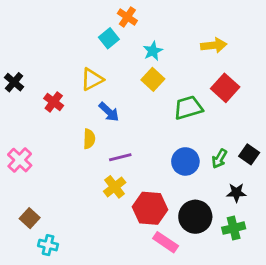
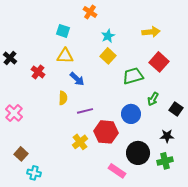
cyan square: (109, 38) -> (63, 31), moved, turned -32
yellow triangle: (92, 79) -> (65, 56), turned 30
green arrow: (219, 159) -> (153, 99), moved
yellow cross: (115, 187) -> (80, 142), moved
red hexagon: (150, 208) -> (106, 132), moved

